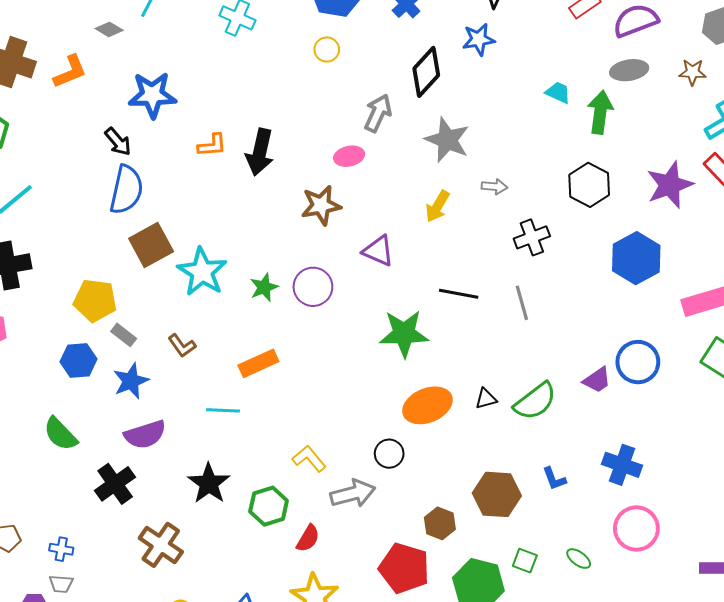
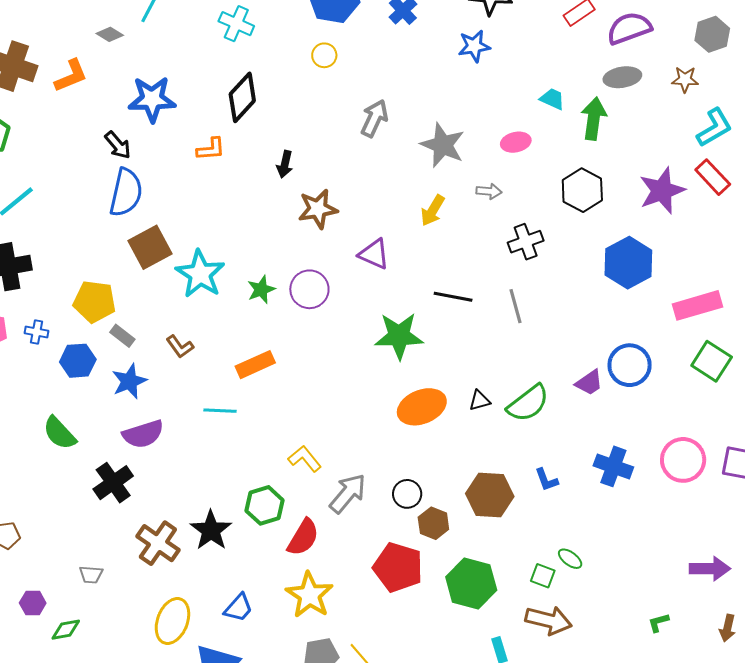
black diamond: (426, 72) -> (242, 97), moved
black arrow: (260, 152) -> (285, 164), moved, size x0.6
pink ellipse: (349, 156) -> (516, 142), moved
black circle: (389, 454) -> (407, 494), moved
black star: (209, 483) -> (211, 530), moved
gray arrow: (353, 493) -> (348, 493), turned -36
pink circle: (636, 529) -> (683, 460), moved
red semicircle: (308, 538) -> (303, 537), size x1.4
blue cross: (61, 549) -> (36, 332), moved
green square: (525, 561) -> (543, 576), moved
gray trapezoid: (61, 584) -> (91, 575), moved

